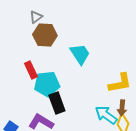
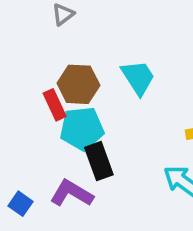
brown hexagon: (45, 35) -> (78, 84), moved

